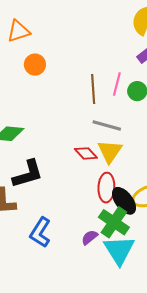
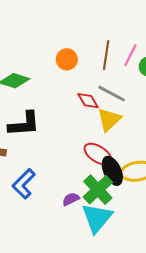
orange circle: (35, 65) -> (67, 59), moved
red diamond: (86, 153) -> (88, 101), moved
red ellipse: (106, 188) -> (98, 154), turned -72

